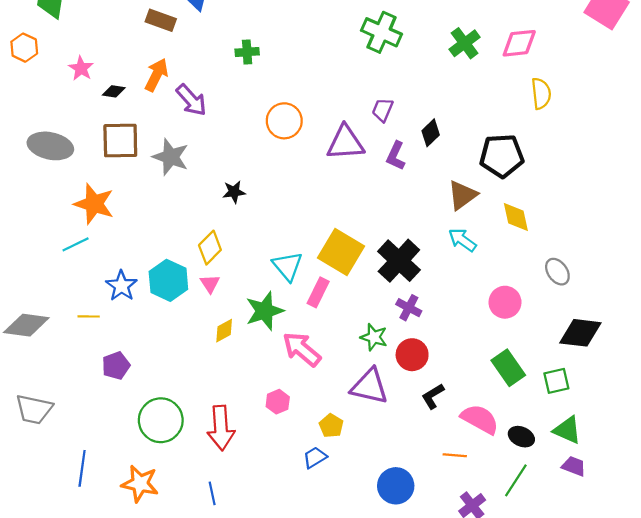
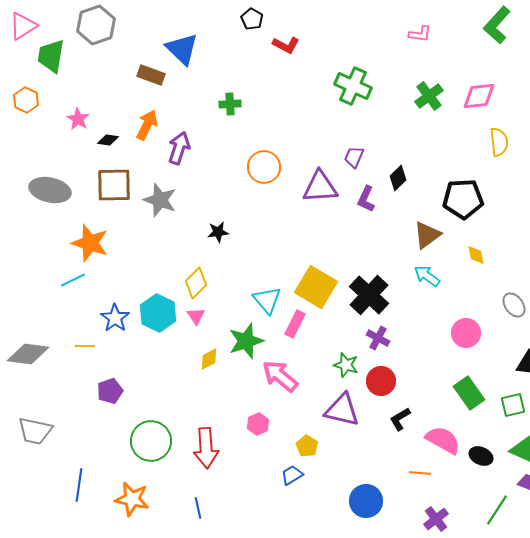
purple arrow: (191, 100) -> (179, 148), turned -120
yellow diamond: (516, 217) -> (476, 255), size x0.7
green line: (516, 480) -> (497, 510), moved

